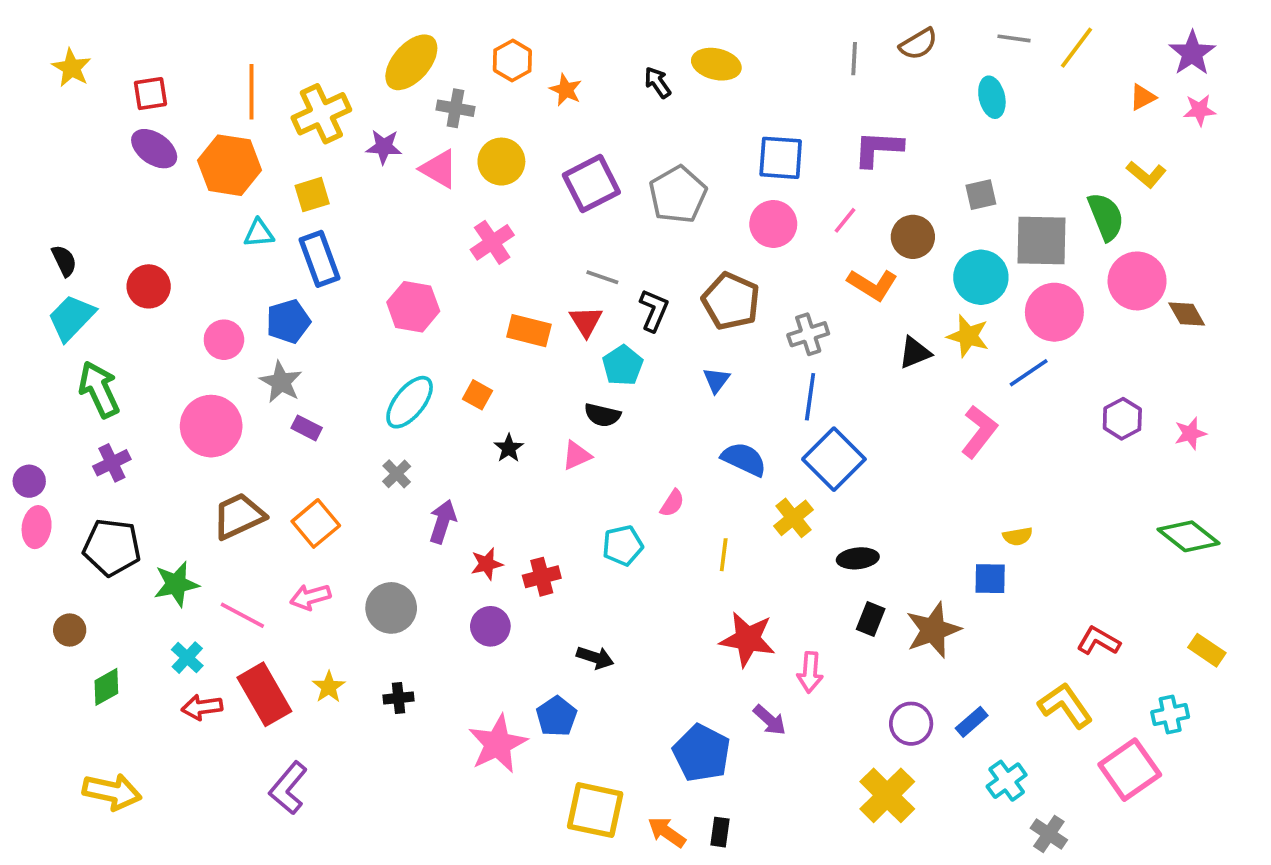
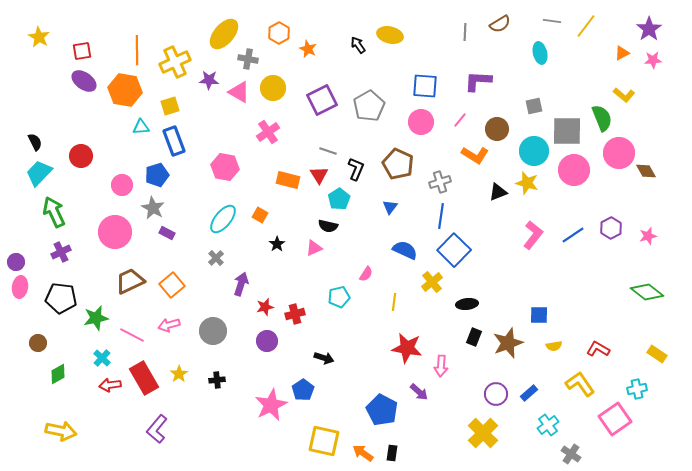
blue line: (1029, 373) -> (573, 235), moved
yellow semicircle: (1018, 536) -> (554, 346), moved

